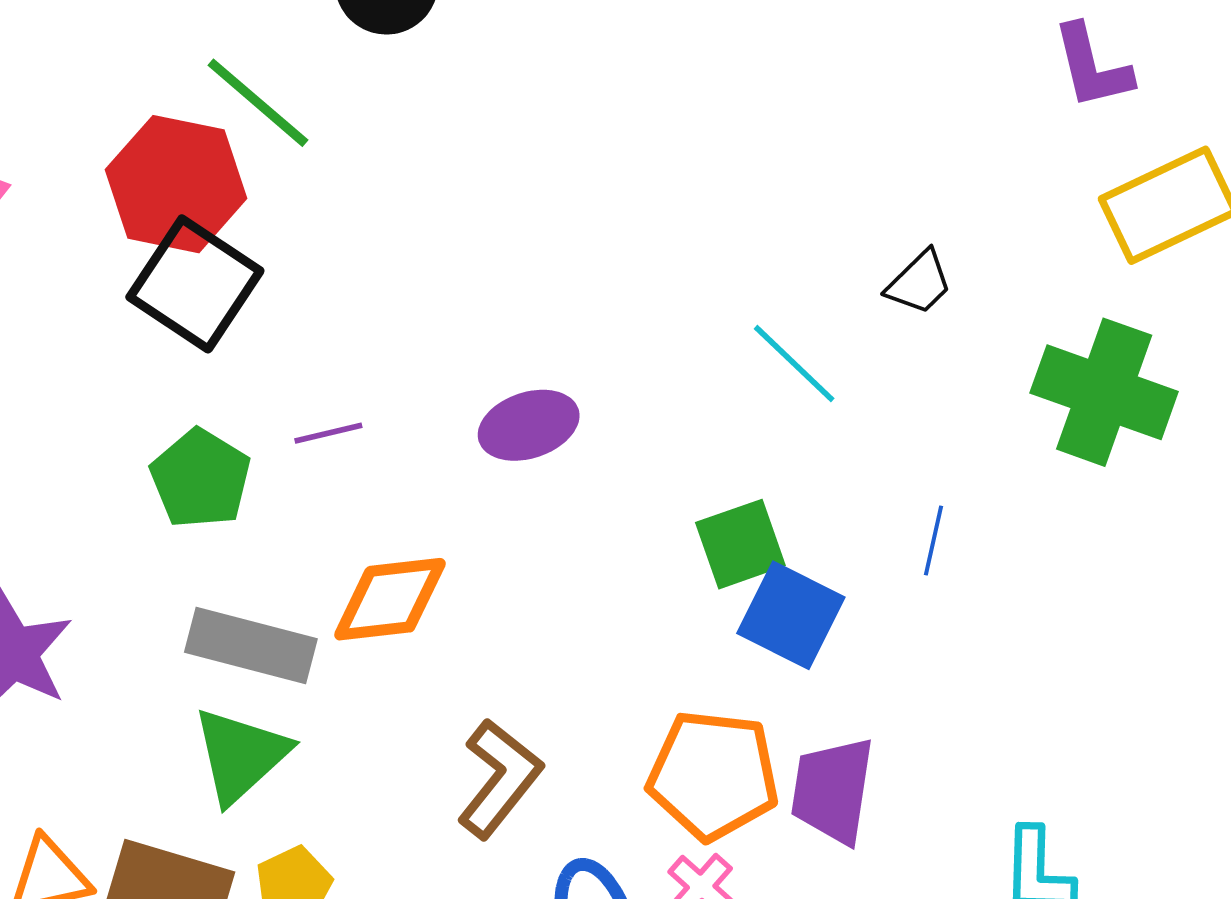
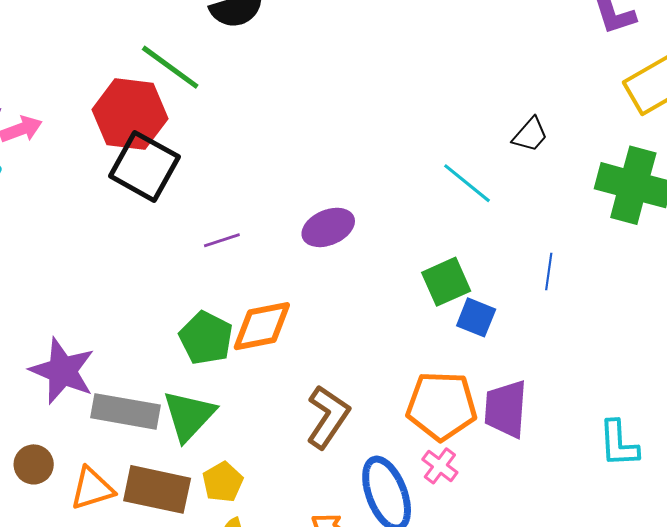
green pentagon: (201, 479) -> (206, 338), moved
blue square: (791, 615) -> (476, 317), size x0.7
gray rectangle: (251, 646) -> (125, 411), moved

